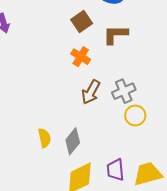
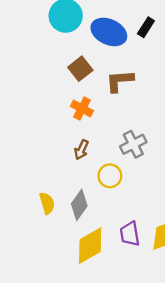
brown arrow: (91, 92) -> (81, 150), moved, size x0.7
yellow circle: (135, 115) -> (110, 176), moved

